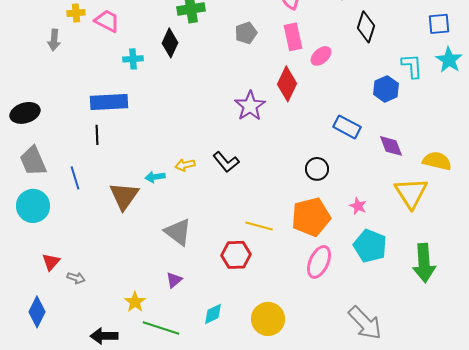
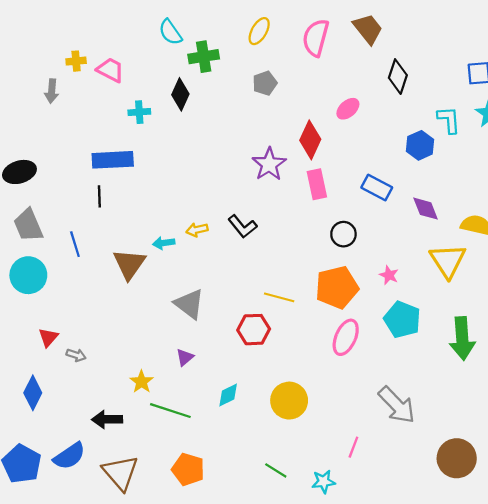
pink rectangle: (293, 37) -> (317, 184), moved

